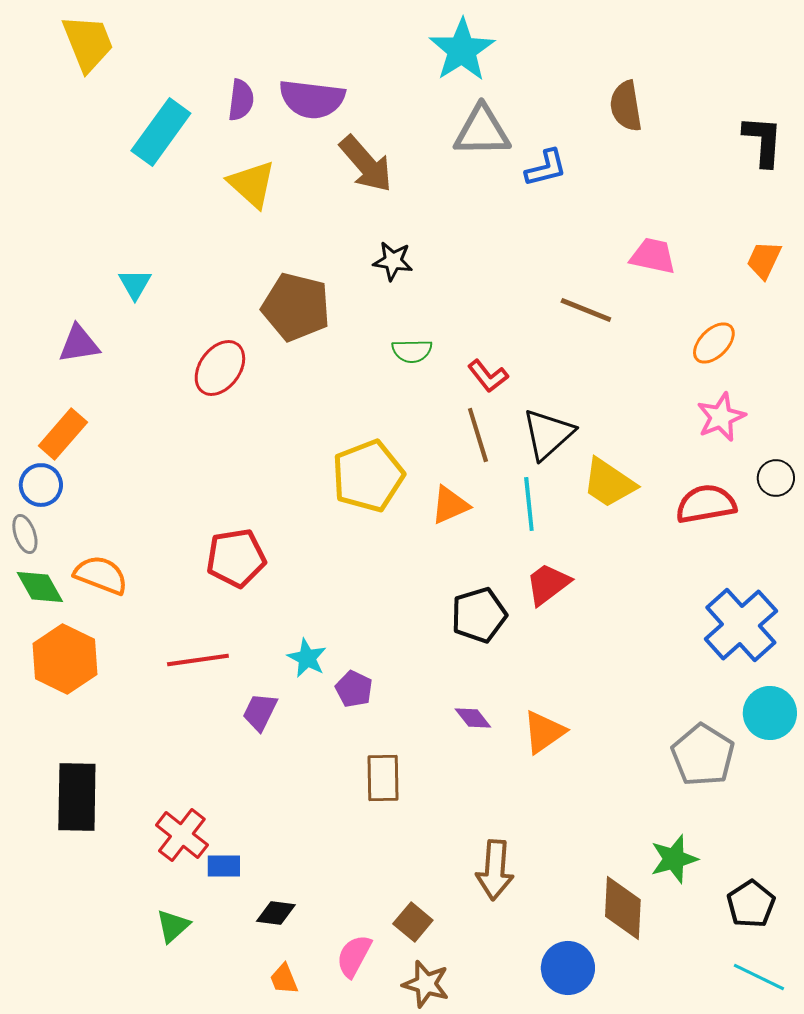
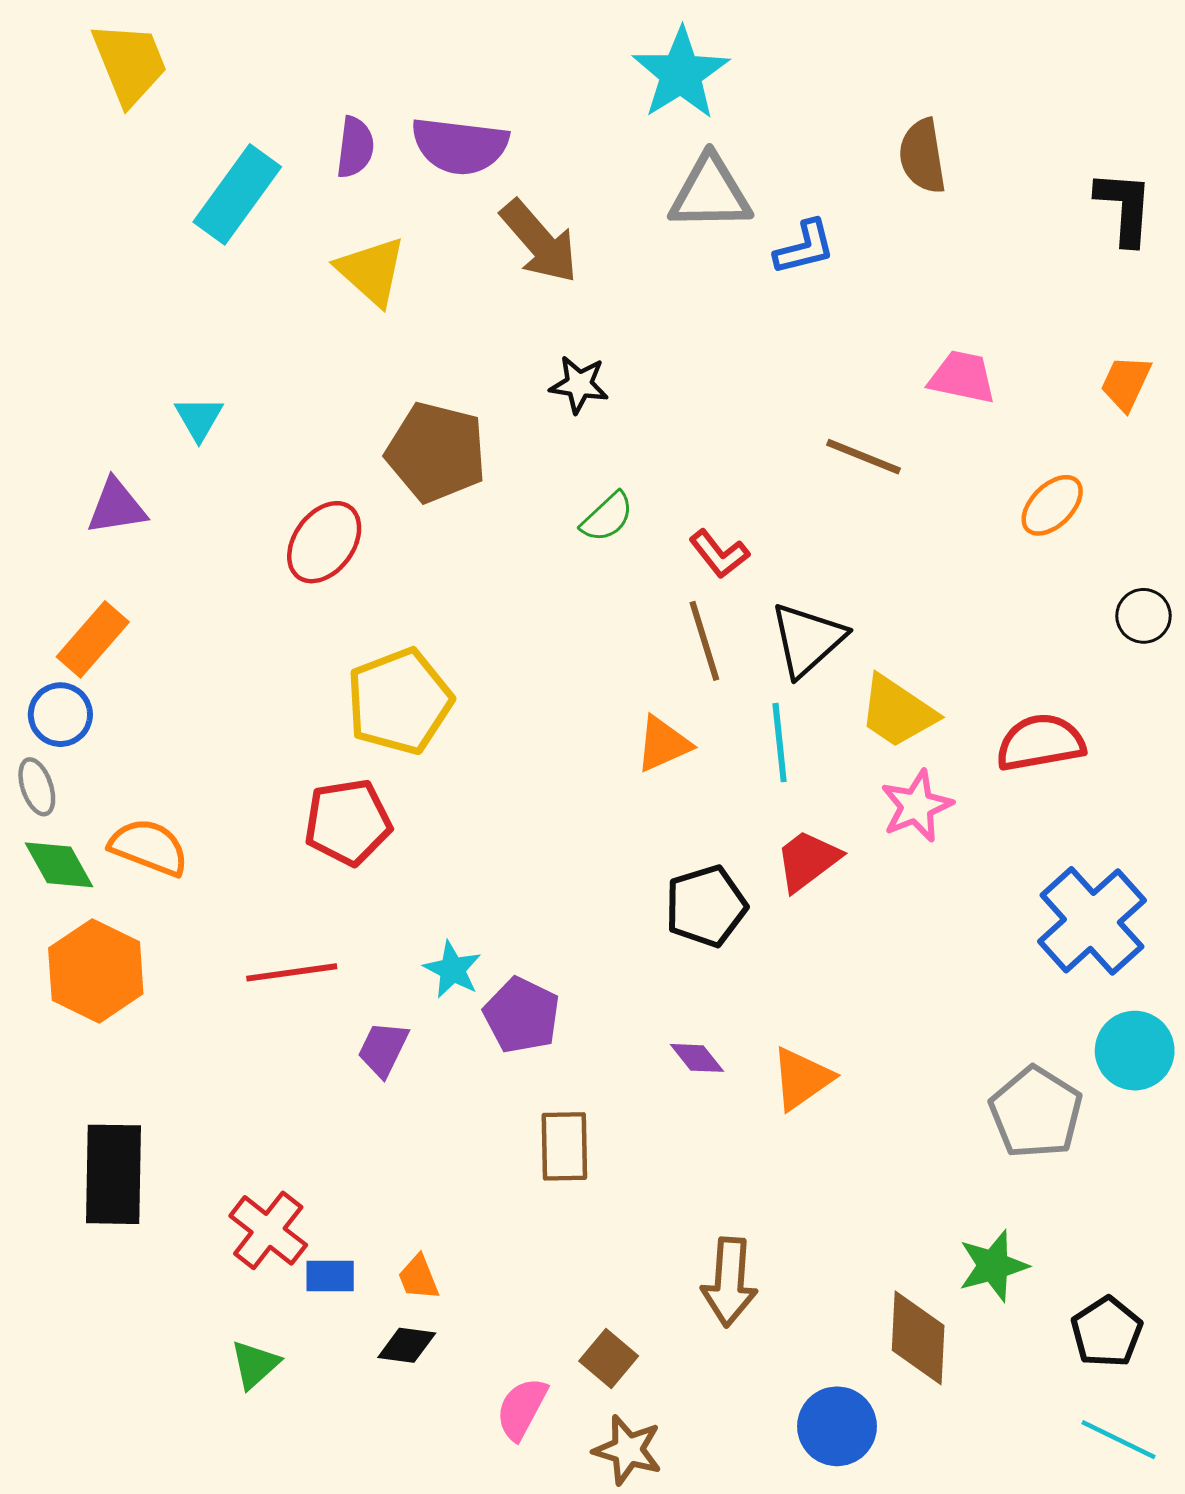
green semicircle: (412, 351) -> (607, 517), turned -42
pink star: (721, 417) -> (917, 806), moved
yellow pentagon: (368, 476) -> (399, 701), moved
black circle: (776, 478) -> (1144, 616), moved
purple pentagon: (354, 689) -> (522, 1015), size x1.4
orange trapezoid: (284, 979) -> (418, 1277), moved

